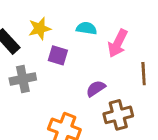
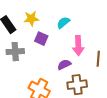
cyan semicircle: (86, 28) -> (63, 23), turned -56
pink arrow: (118, 43) -> (78, 46), moved, turned -36

